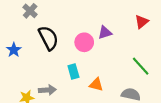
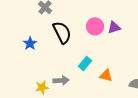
pink circle: (84, 42) -> (95, 26), moved
cyan rectangle: (73, 72) -> (85, 63), turned 56

